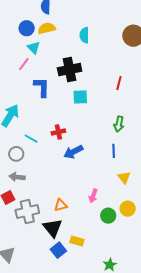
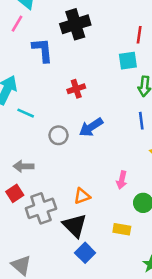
cyan square: (80, 97) -> (128, 61), moved
red cross: (58, 132) -> (76, 89), moved
cyan line: (31, 139) -> (26, 113), moved
gray circle: (16, 154) -> (58, 135), moved
yellow rectangle: (77, 241) -> (122, 229), moved

